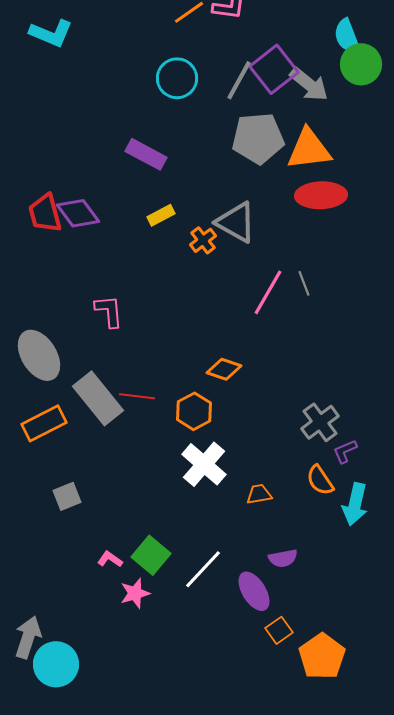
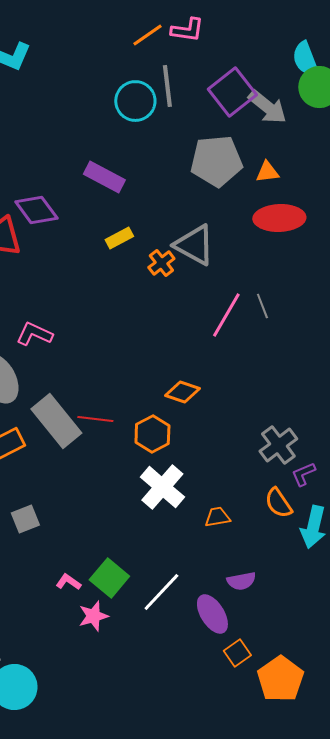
gray line: (239, 80) -> (167, 86), moved, turned -36
orange triangle: (309, 149) -> (267, 172), size x0.5
purple diamond: (78, 213) -> (36, 210), moved
pink L-shape: (109, 311) -> (34, 334), moved, turned -60

